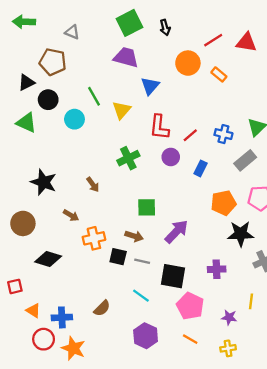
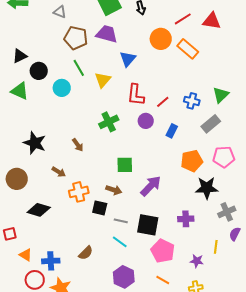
brown pentagon: (53, 62) -> (76, 38), moved
orange rectangle: (219, 74) -> (188, 49), size x1.5
gray line: (142, 261) -> (121, 221), moved

